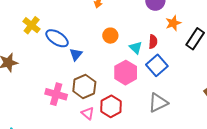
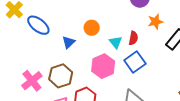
blue triangle: (76, 54) -> (69, 42), moved
pink cross: (56, 94) -> (32, 81), turned 30

